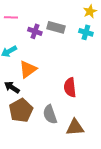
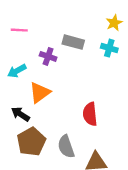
purple cross: (35, 31) -> (48, 56), moved

